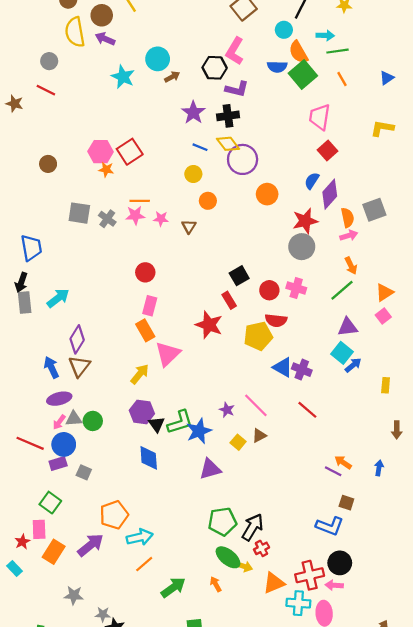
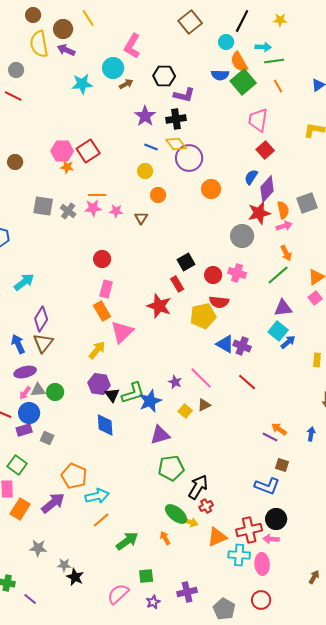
pink L-shape: (235, 51) -> (132, 46), moved
cyan star: (123, 77) -> (82, 84), turned -30
red star: (305, 221) -> (259, 213), moved
orange pentagon: (114, 515) -> (74, 476), turned -30
green pentagon: (222, 522) -> (171, 468), moved

